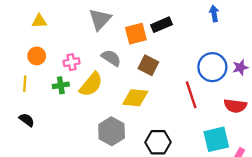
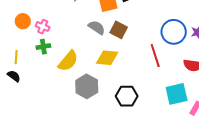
gray semicircle: (111, 58) -> (97, 27), moved
pink cross: (72, 62) -> (43, 27), moved, turned 32
yellow line: (25, 84) -> (16, 57), moved
yellow semicircle: (91, 84) -> (68, 61), moved

